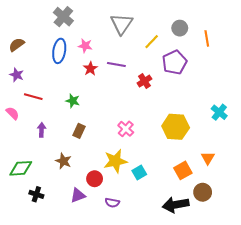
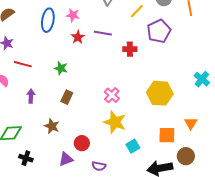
red cross: (144, 81) -> (130, 49), turned 32
yellow star: (115, 161) -> (115, 122), moved, turned 30
orange square: (183, 170) -> (167, 135), turned 30
cyan square: (139, 172) -> (133, 146), moved

